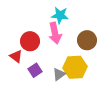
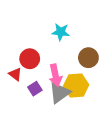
pink arrow: (55, 33) -> (55, 75), moved
gray triangle: (59, 74) -> (60, 93), size x1.6

